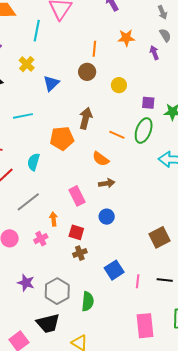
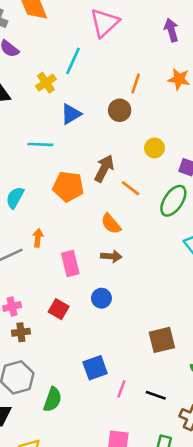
cyan line: (37, 31) -> (73, 61), moved
yellow circle: (119, 85) -> (154, 148), moved
cyan line: (23, 116) -> (40, 144), moved
orange line: (117, 135) -> (131, 188), moved
cyan semicircle: (34, 162) -> (15, 198), moved
orange arrow: (54, 219) -> (38, 238), moved
brown cross: (80, 253) -> (21, 332), moved

